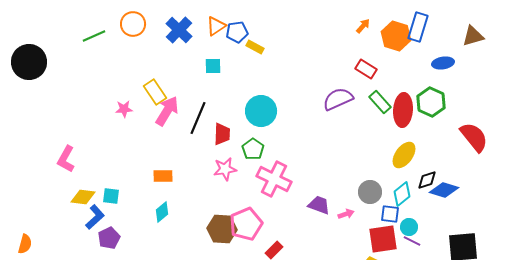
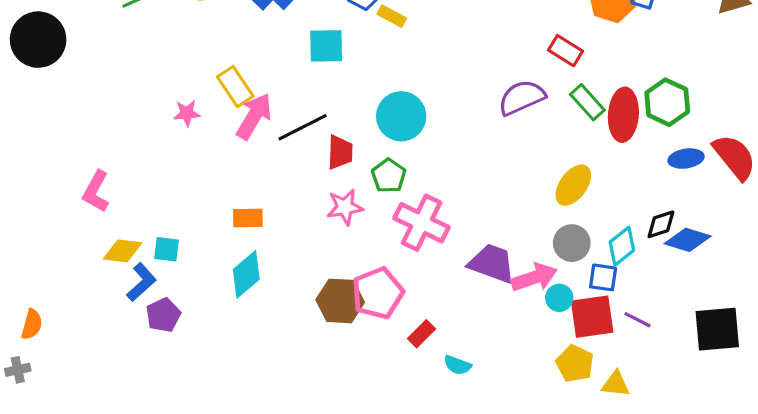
blue ellipse: (443, 63) -> (686, 159), moved
cyan square: (213, 66) -> (326, 46), size x1.4
black line: (198, 118) -> (303, 127), turned 40
yellow ellipse: (404, 155) -> (573, 185), moved
purple trapezoid: (319, 205) -> (492, 263), size x1.4
cyan diamond: (162, 212) -> (246, 274), size x1.4
pink arrow: (346, 214) -> (534, 277), size x1.8
cyan circle: (409, 227) -> (559, 298), moved

